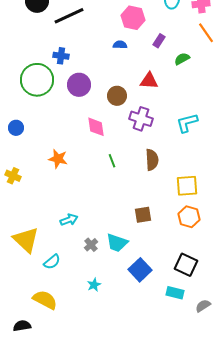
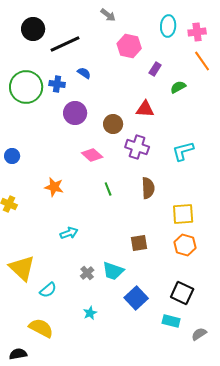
blue semicircle: (120, 45) -> (84, 73), moved, turned 32
green circle: (37, 80) -> (26, 87), moved
pink diamond: (96, 127) -> (92, 155), turned -40
cyan arrow: (69, 220) -> (69, 233), moved

